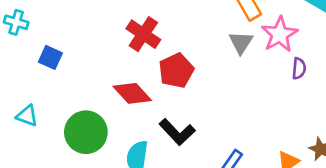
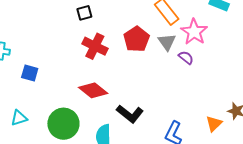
purple semicircle: (299, 68) -> (186, 58), moved, turned -49
red pentagon: (176, 71) -> (136, 39), moved
cyan triangle: (27, 116) -> (19, 118), turned -30

